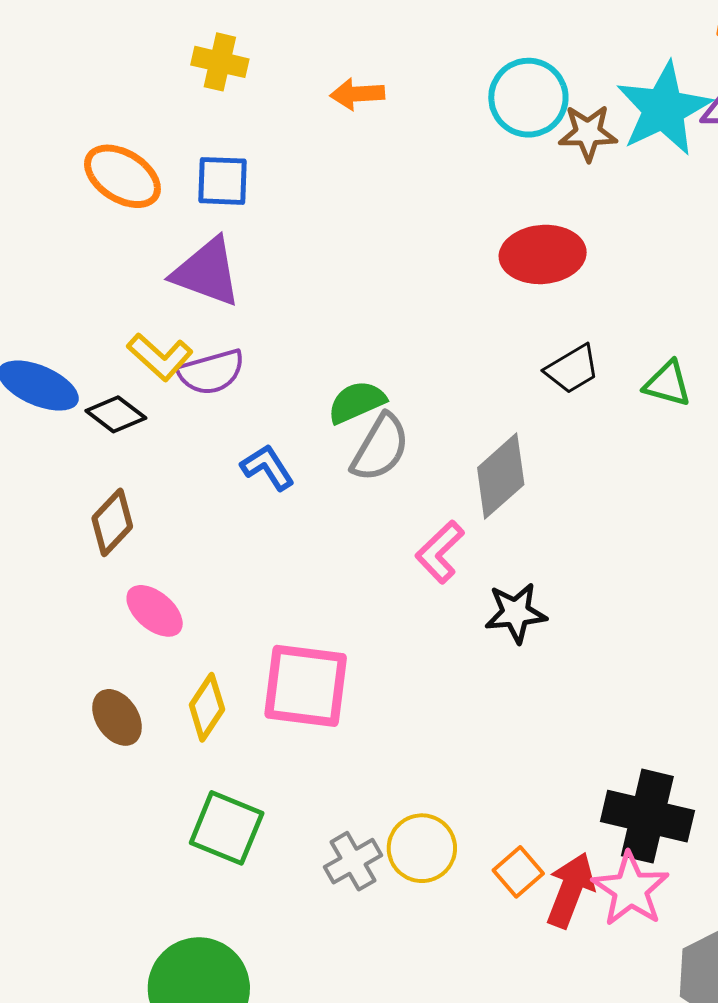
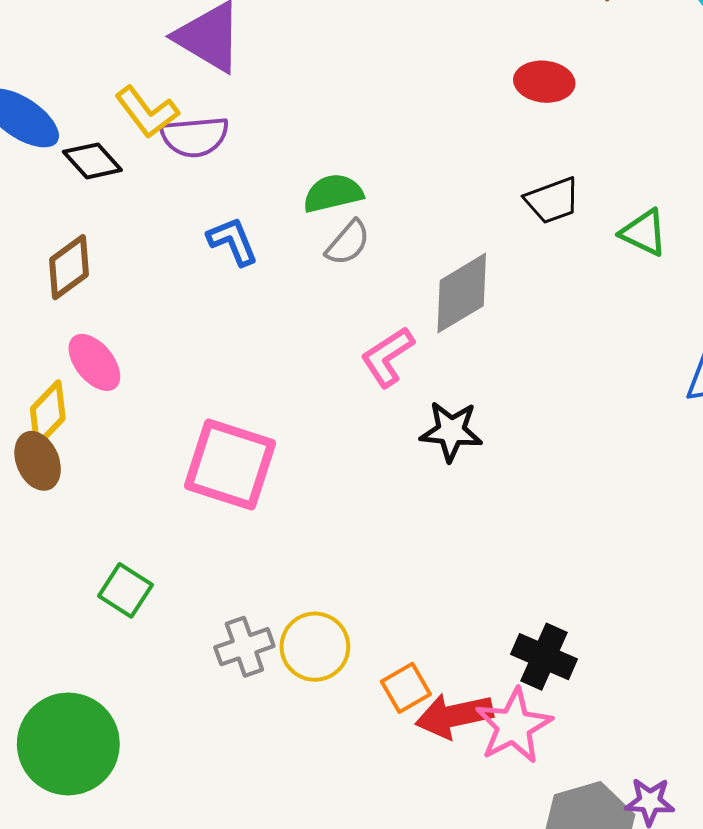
red ellipse: (543, 254) -> (544, 82), size x0.7
gray semicircle: (380, 448) -> (348, 243), size x0.7
yellow diamond: (207, 707) -> (48, 414), moved
black cross: (647, 816) -> (544, 657), size x0.7
green square: (227, 828) -> (125, 590), size x0.7
red arrow: (570, 890) -> (454, 716), turned -134

